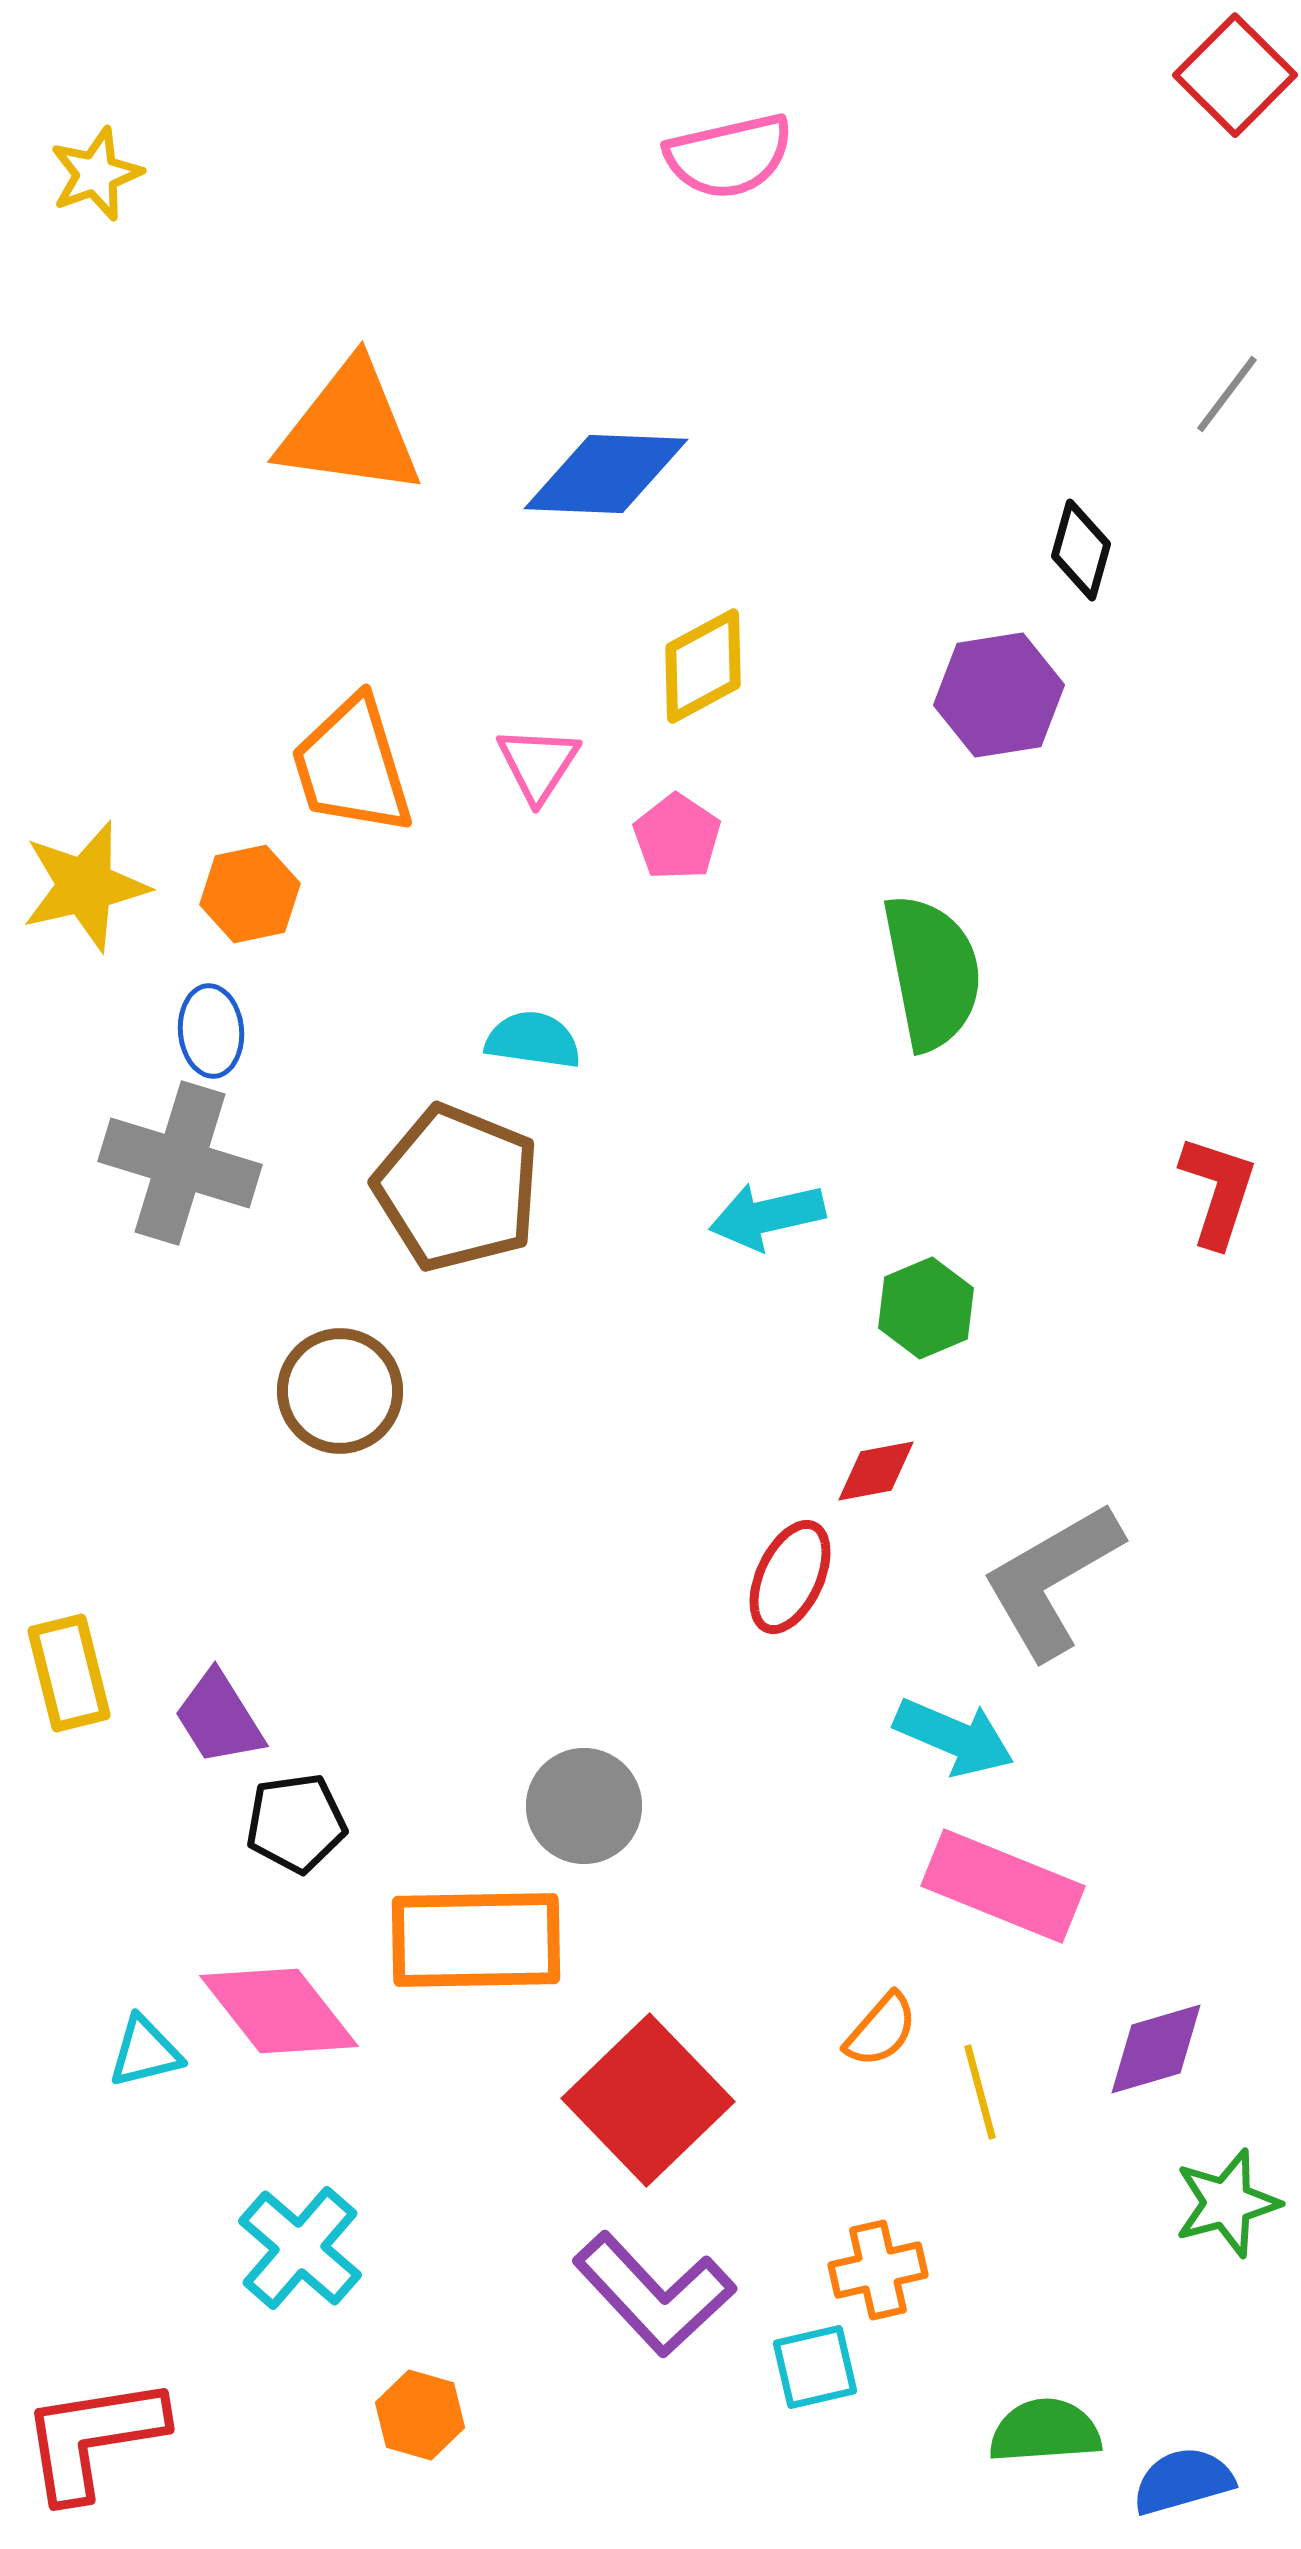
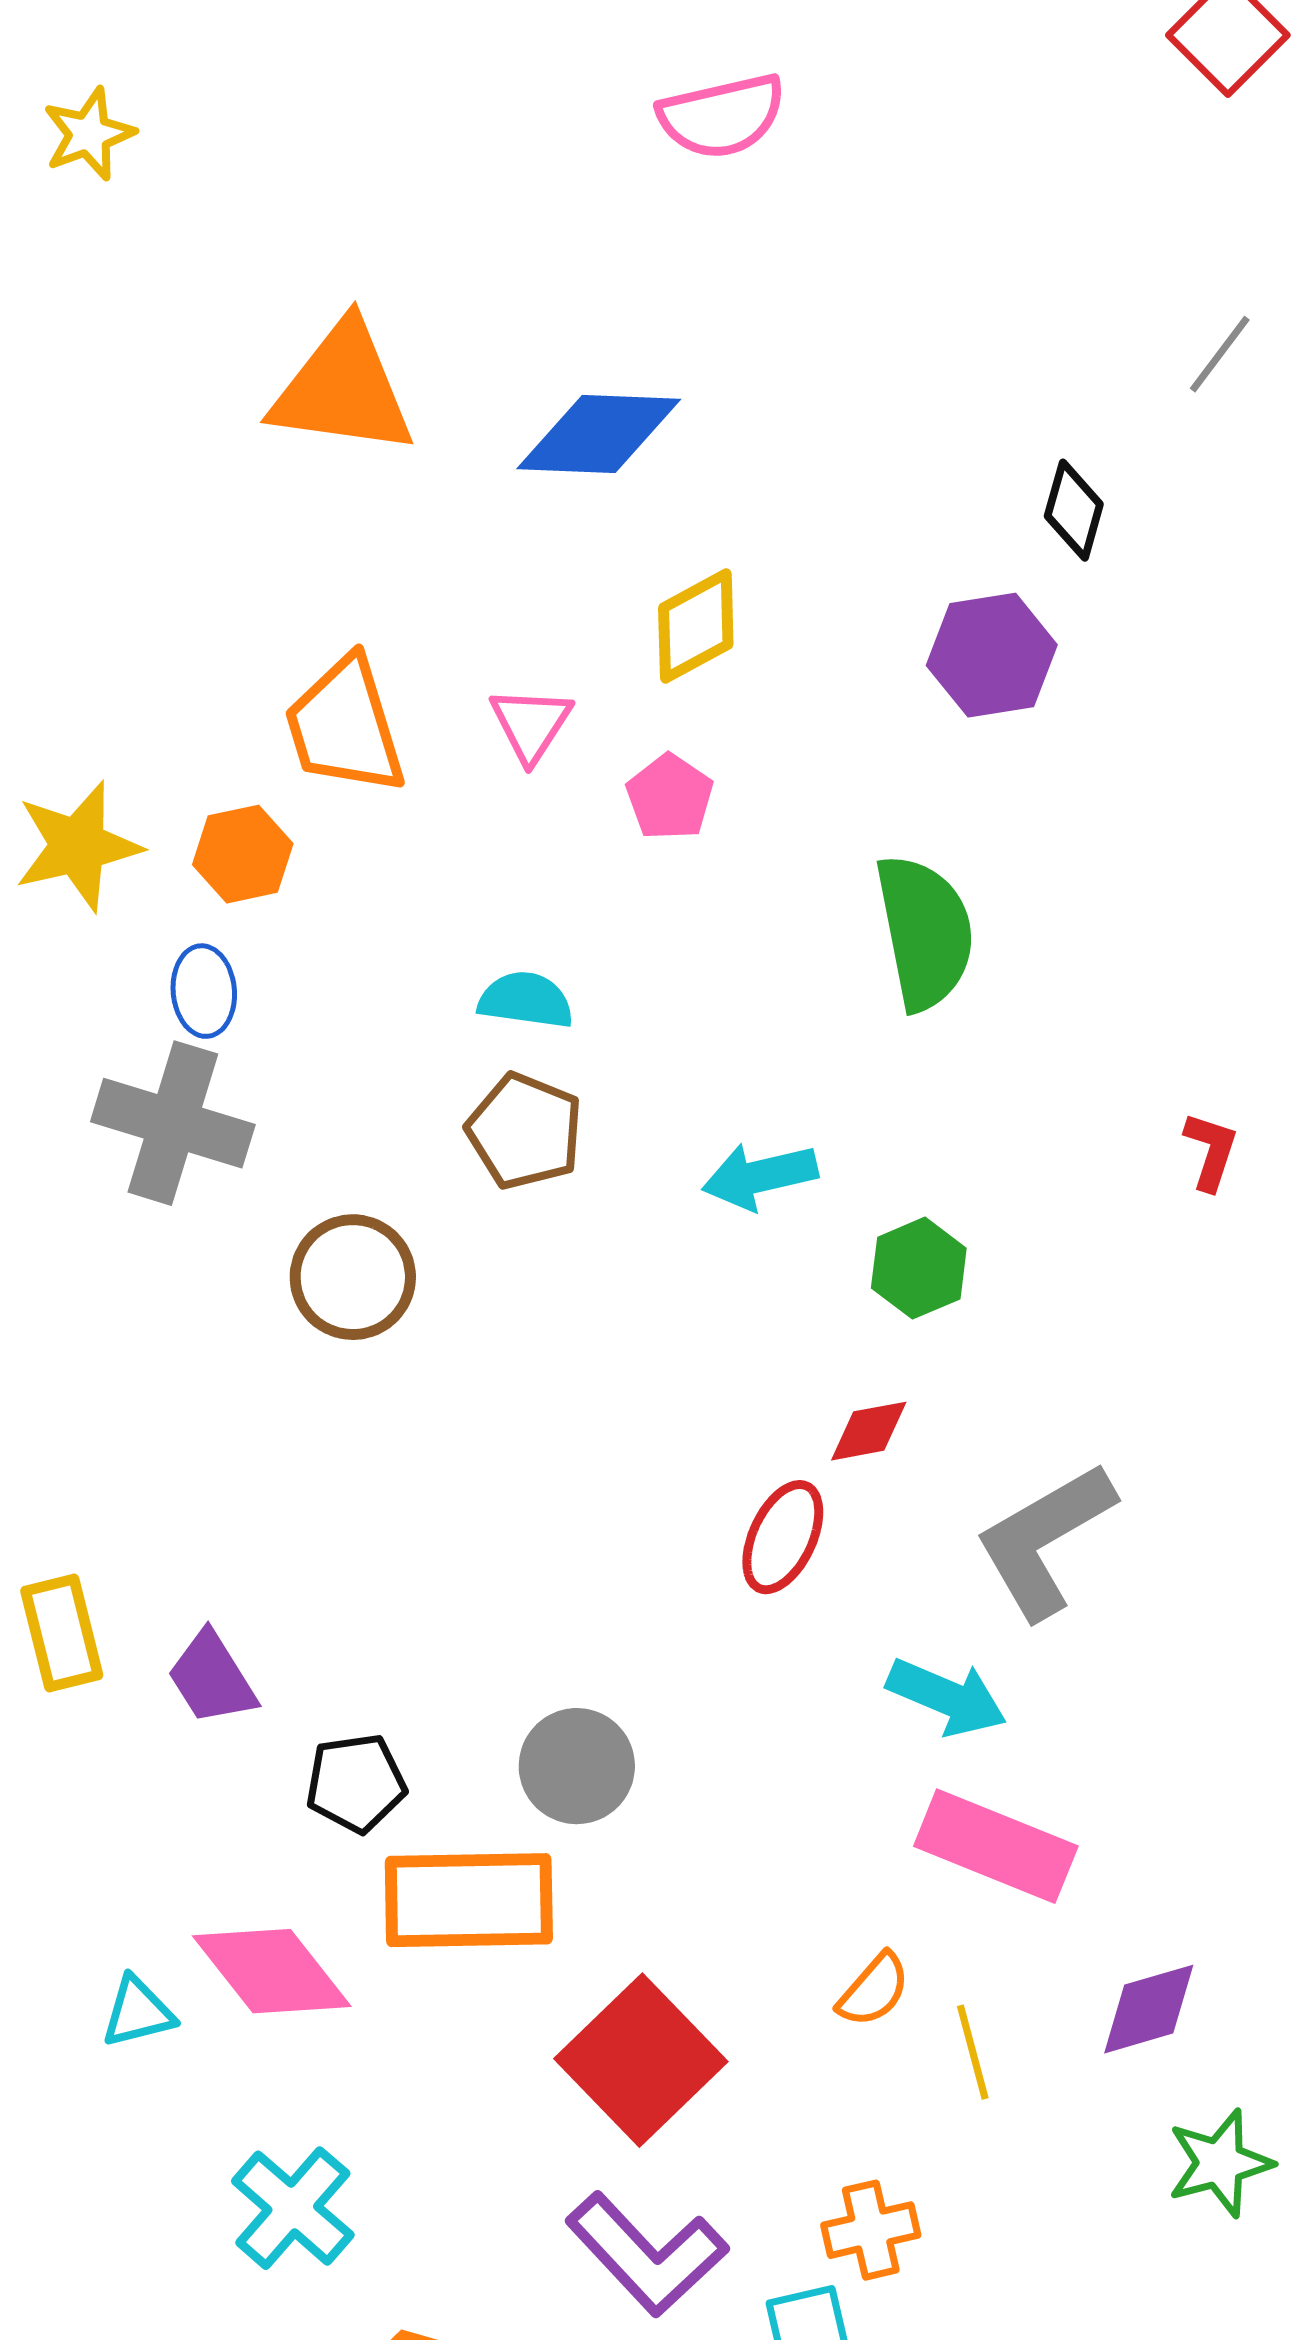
brown pentagon: (457, 1188) -> (525, 1131), moved, size x0.7
red L-shape: (1218, 1191) -> (1211, 1151), size x0.7
brown circle: (340, 1391) -> (353, 1277), moved
black pentagon: (296, 1823) -> (356, 1783), moved

